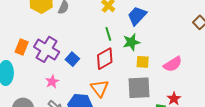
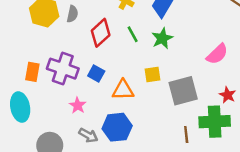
red diamond: (105, 59) -> (101, 33), moved
yellow square: (143, 62) -> (153, 74), moved
orange triangle: (100, 88) -> (123, 90), moved, turned -42

